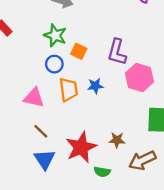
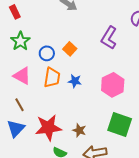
green star: (55, 35) -> (20, 41), moved
purple L-shape: (117, 52) -> (109, 38), moved

